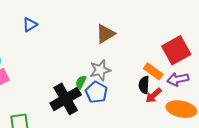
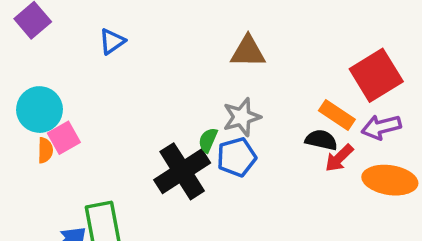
brown triangle: (105, 34) -> (248, 52), turned 35
black semicircle: (144, 85) -> (321, 140), turned 102
blue pentagon: (96, 92) -> (237, 157), turned 30

